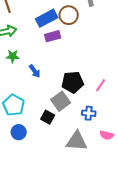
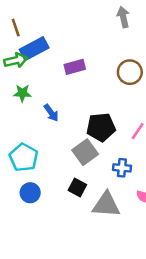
brown circle: (69, 15) -> (130, 72), moved
blue rectangle: (47, 18) -> (34, 49), moved
black square: (48, 117) -> (77, 188), moved

